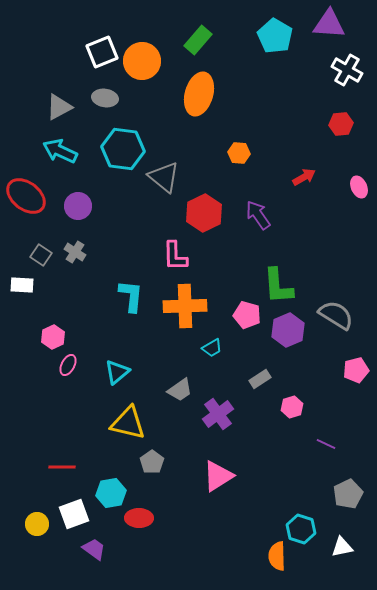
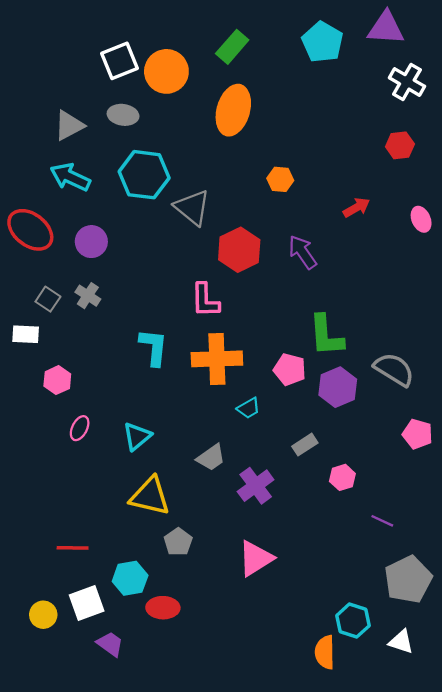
pink hexagon: (53, 337) -> (57, 380), moved
pink pentagon: (356, 370) -> (418, 434), turned 30
gray pentagon: (348, 494) -> (408, 580), size x1.4
white triangle: (342, 547) -> (401, 642), turned 30

